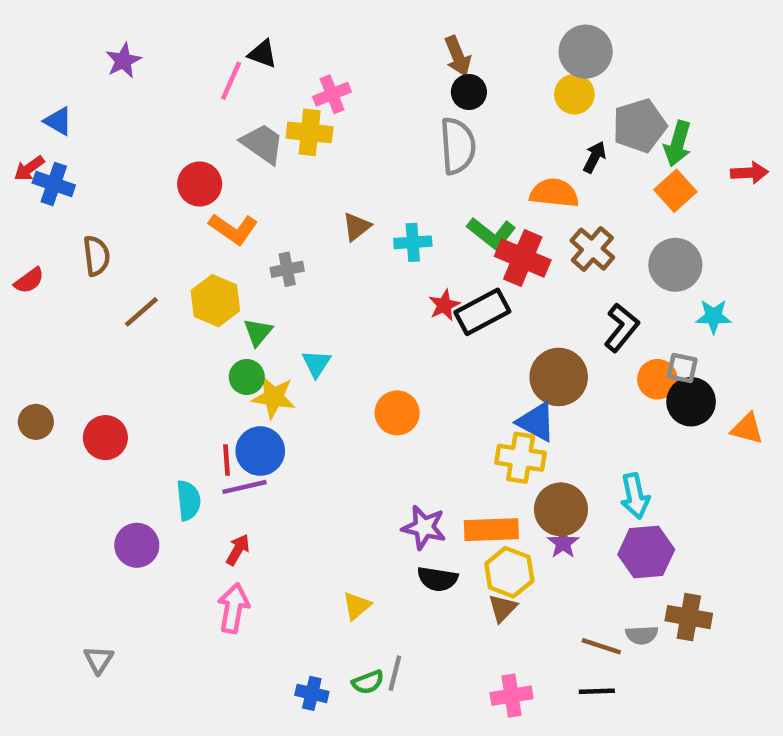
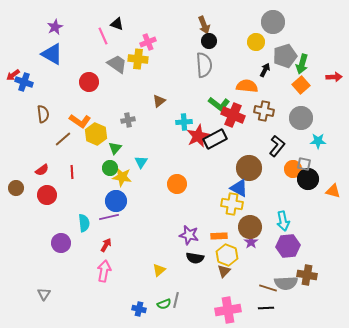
gray circle: (586, 52) -> (273, 22), moved
pink line: (231, 81) -> (103, 36), turned -48
blue triangle: (58, 121) -> (52, 54), moved, size x1.6
orange L-shape: (233, 229) -> (80, 121), moved
cyan cross: (413, 242) -> (184, 122), moved
brown cross: (592, 249) -> (264, 111), turned -30
red semicircle: (29, 280) -> (42, 170), moved
red star: (444, 305) -> (198, 136), size x1.6
red line: (227, 460) -> (72, 172), moved
orange rectangle: (491, 530) -> (219, 236), size x0.7
gray semicircle: (642, 635) -> (286, 283), size x1.6
pink cross: (512, 696) -> (228, 310), size x1.4

